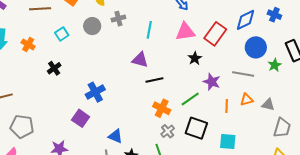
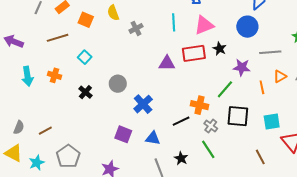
gray circle: (92, 26) -> (118, 84), moved
cyan line: (149, 30) -> (174, 22), moved
red rectangle: (215, 34) -> (194, 53), moved, turned 60
blue circle: (256, 47) -> (247, 27), moved
black line: (154, 80) -> (181, 121), moved
blue cross: (95, 92) -> (143, 104), moved
gray pentagon: (22, 126) -> (68, 156), turned -30
blue triangle: (115, 136) -> (153, 138), moved

